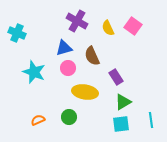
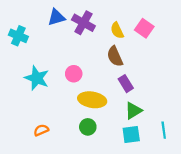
blue triangle: (64, 48) -> (56, 17), moved
brown semicircle: (92, 56) -> (115, 56), moved
green circle: (69, 117) -> (88, 127), moved

